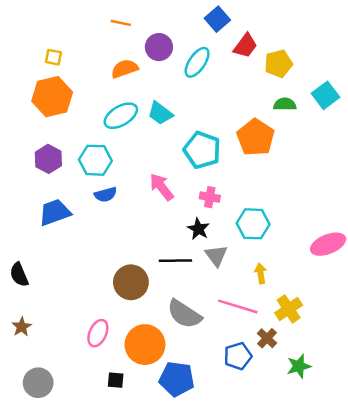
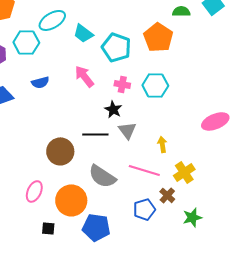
cyan trapezoid: (160, 113) -> (83, 33), moved
cyan hexagon: (95, 160) -> (26, 42), moved
cyan hexagon: (253, 224) -> (155, 85), moved

